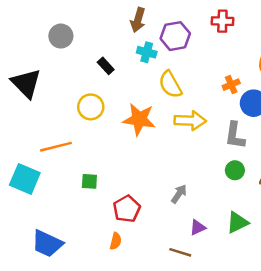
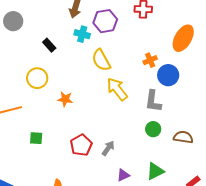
orange star: (139, 119) -> (65, 99), moved, size x0.6
yellow arrow: (190, 121) -> (117, 89), turned -130
red pentagon: (127, 209) -> (81, 145), moved

